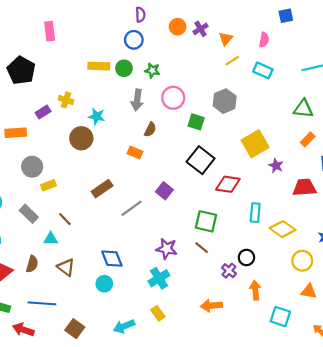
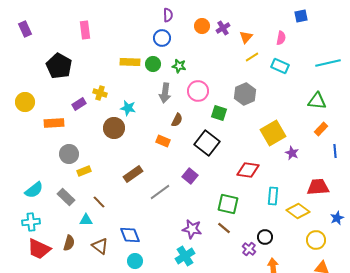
black square: (201, 160) -> (207, 143), moved
red trapezoid: (304, 187) -> (318, 187), moved
blue diamond: (112, 259) -> (130, 235), moved

